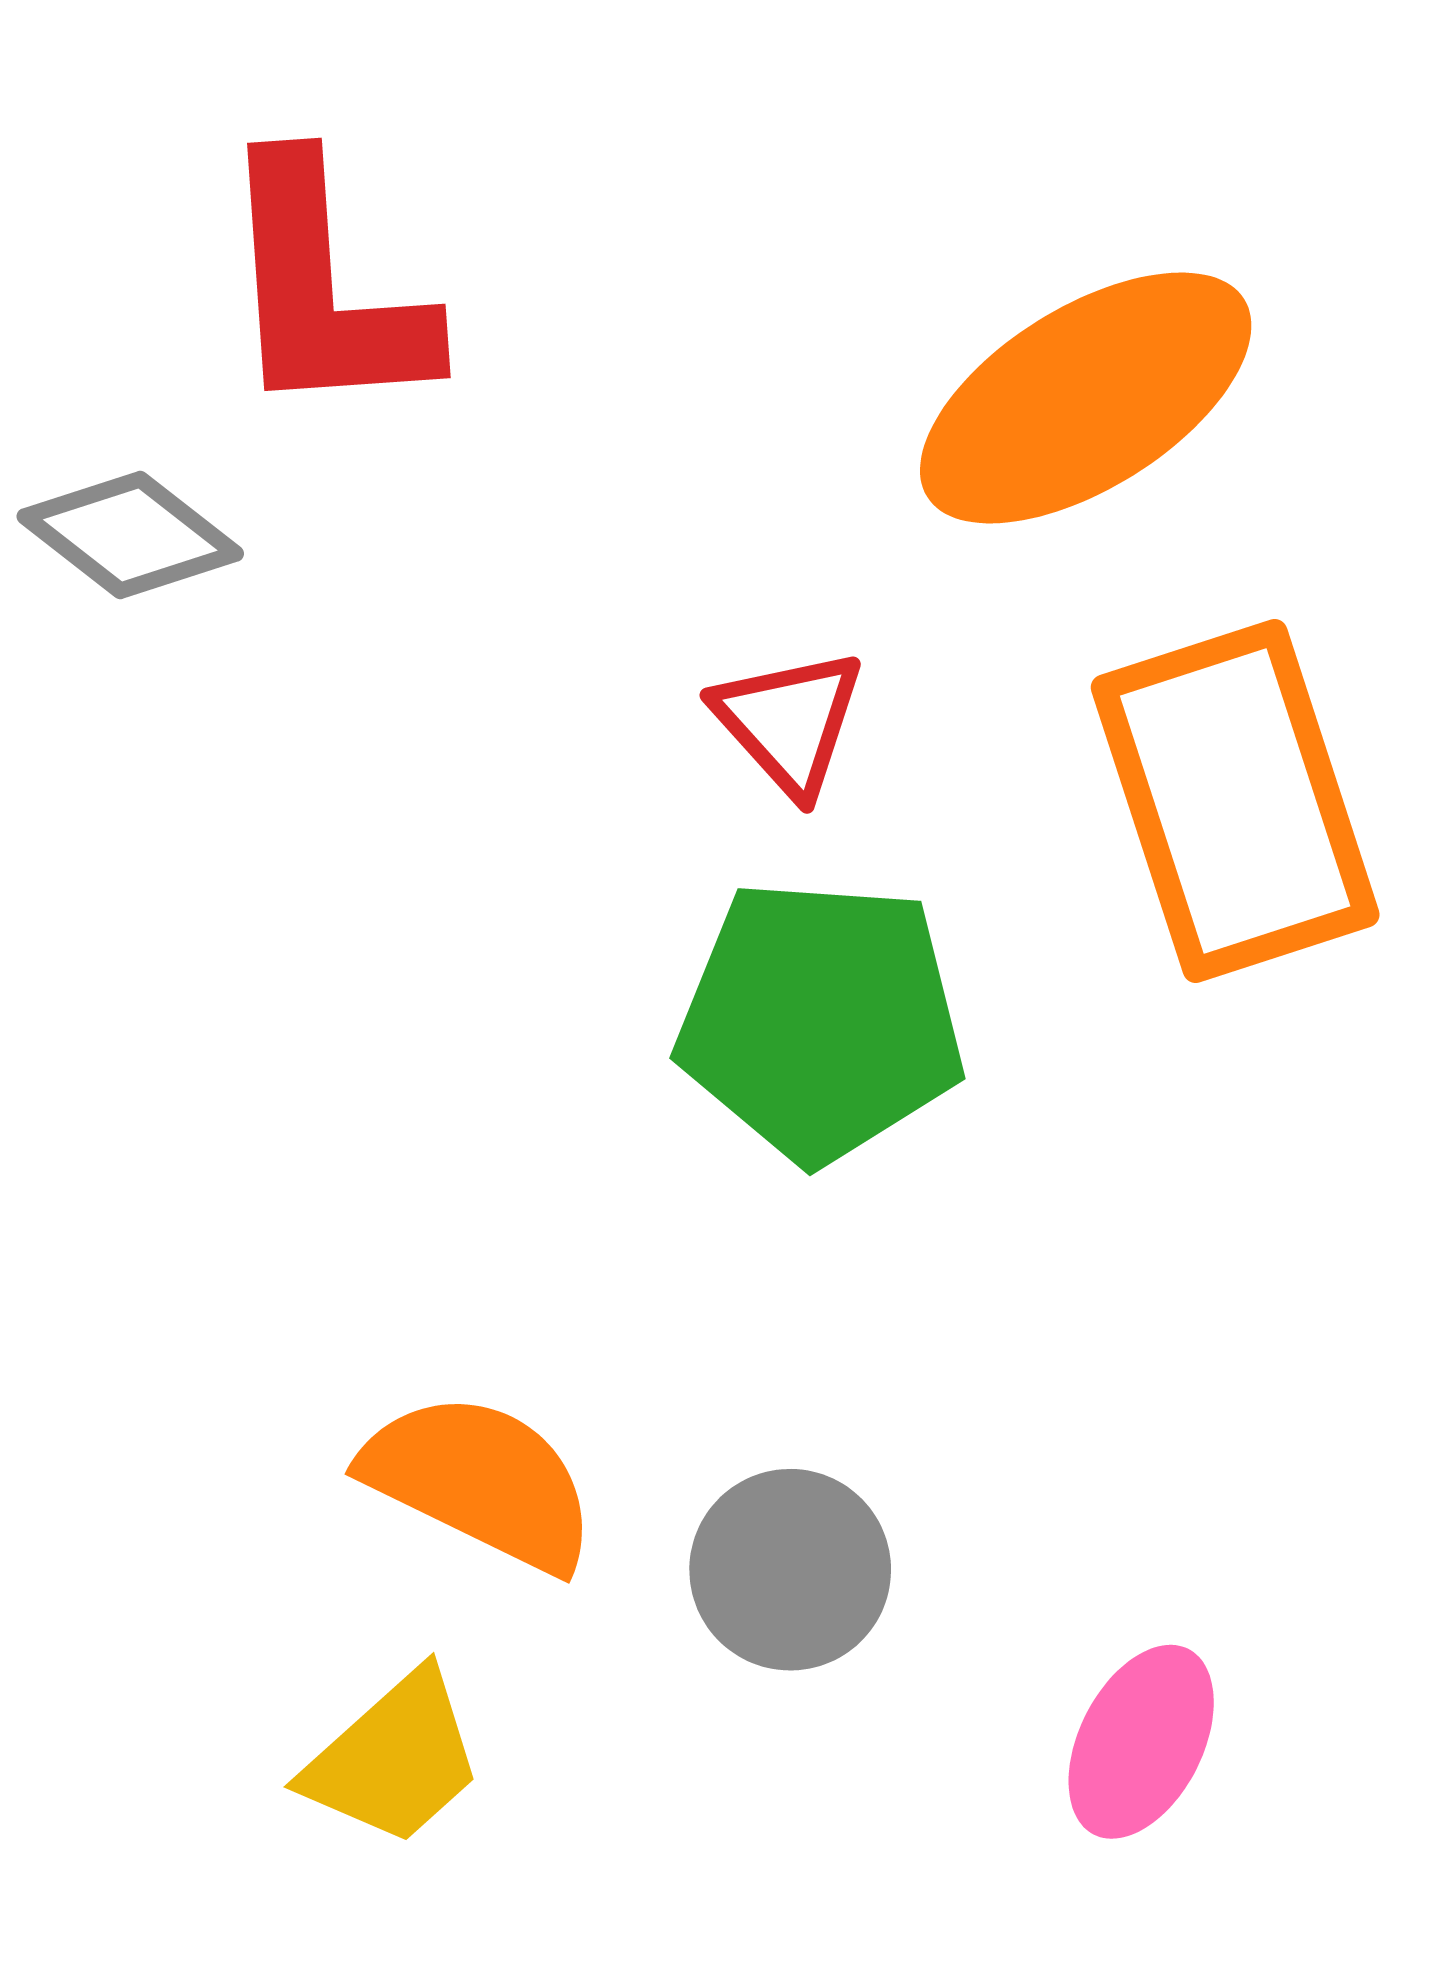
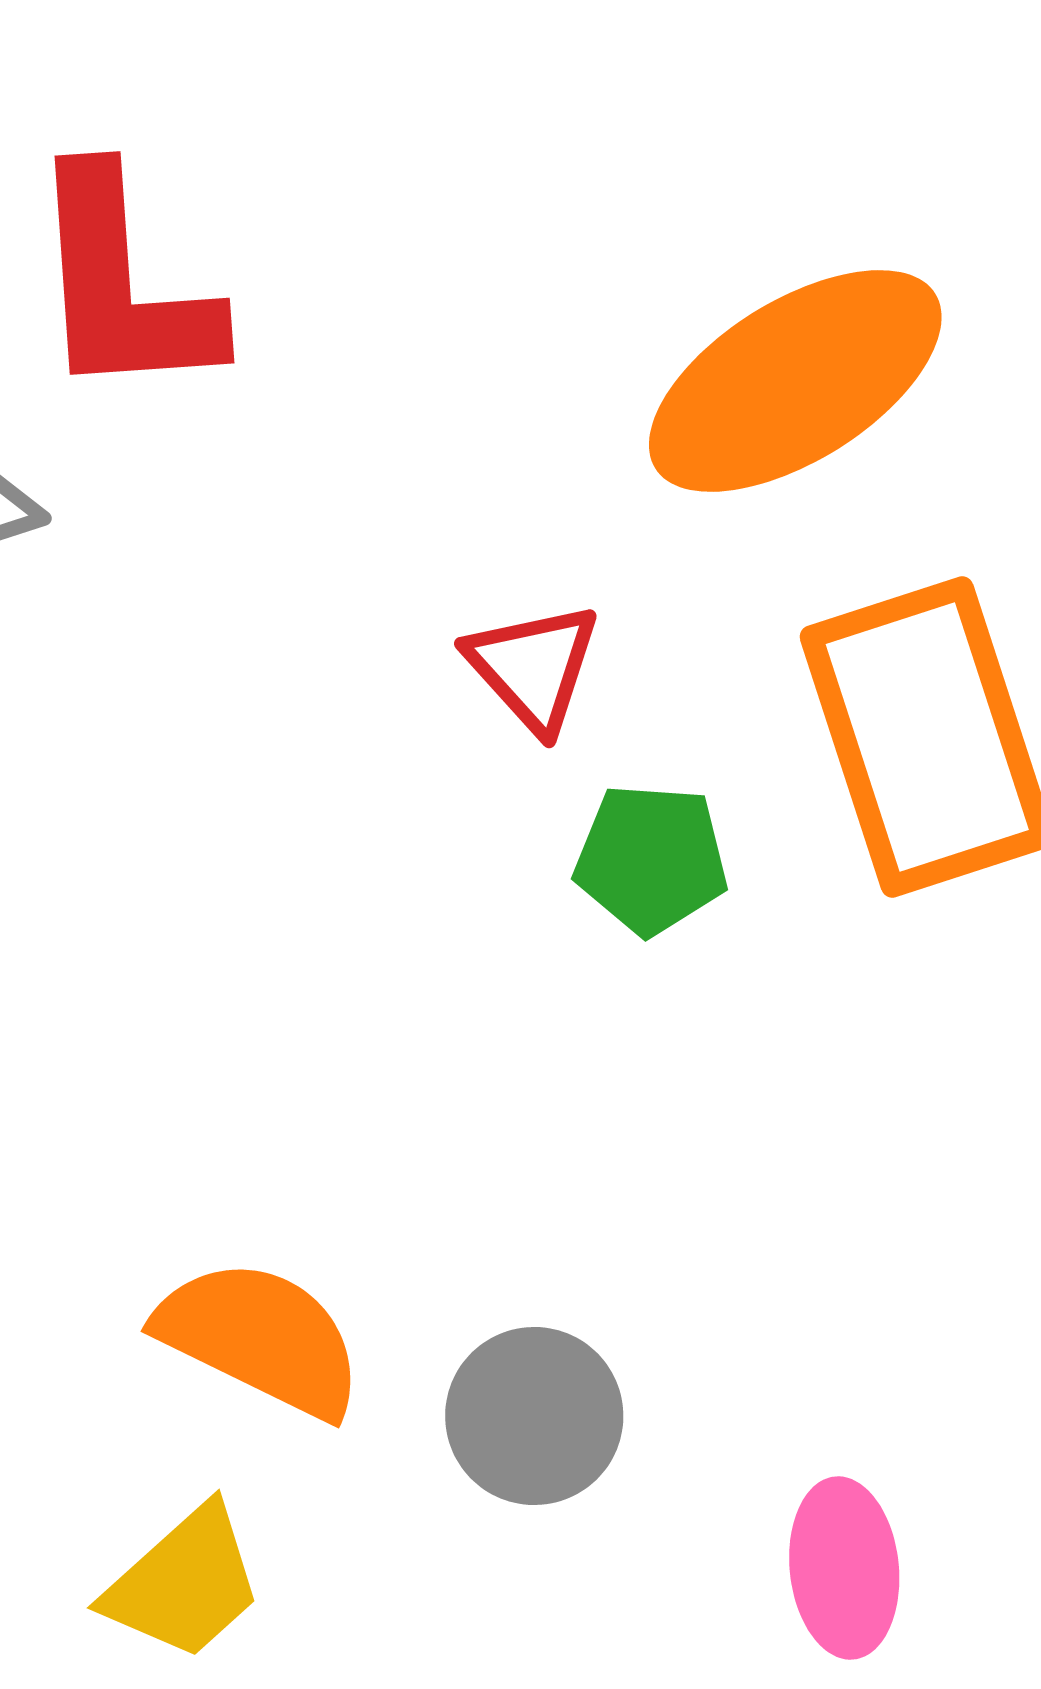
green pentagon: (821, 1021) -> (651, 859), moved, size x0.6
pink ellipse: (1141, 1742) -> (844, 1568), turned -33

